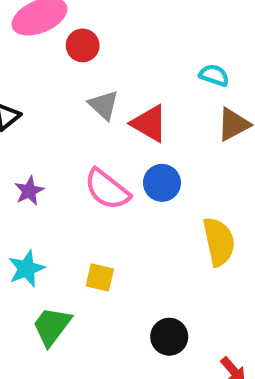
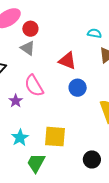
gray triangle: (104, 105) -> (28, 48), moved
pink semicircle: (107, 189) -> (34, 86), moved, turned 30
yellow square: (100, 277) -> (55, 137), size x1.6

